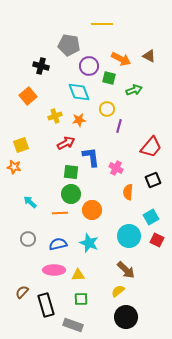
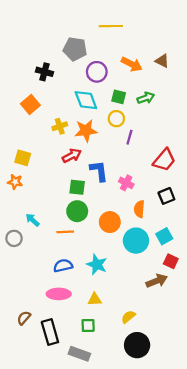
green square: (109, 78) -> (119, 97), moved
orange star: (79, 120) -> (86, 131), size x1.5
yellow square: (21, 145) -> (23, 158), turned 35
orange circle: (92, 210) -> (110, 222), moved
cyan circle: (129, 236) -> (136, 241), moved
gray circle: (28, 239) -> (14, 238), moved
brown arrow: (126, 270) -> (157, 281), moved, turned -66
yellow triangle: (78, 275) -> (95, 299), moved

